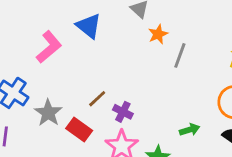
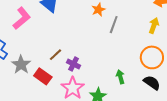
green arrow: (190, 130) -> (120, 77), turned -88

